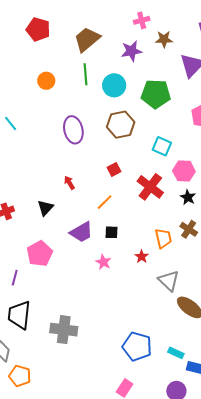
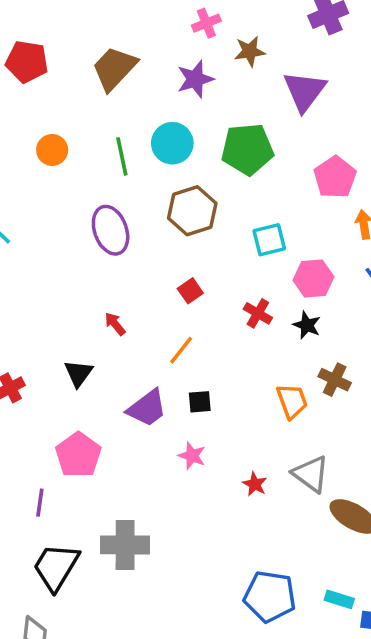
green line: (86, 74) -> (122, 156), moved
cyan square: (162, 146) -> (269, 240), turned -30
red cross: (150, 187) -> (258, 313), size x0.6
black star: (188, 197) -> (307, 325), moved
red star: (142, 257) -> (255, 484), moved
black trapezoid: (19, 315) -> (56, 567), turned 32
gray cross: (64, 330) -> (125, 545), moved

